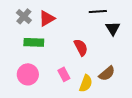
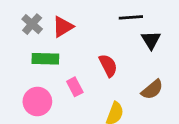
brown semicircle: (107, 73) -> (152, 89), moved
pink rectangle: (64, 74) -> (75, 87), moved

